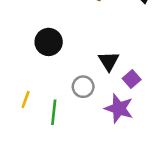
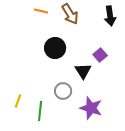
black circle: (49, 42) -> (55, 48), moved
purple square: (132, 79) -> (100, 55), moved

